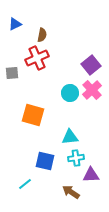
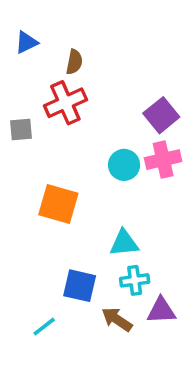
pink cross: (92, 90) -> (163, 160), turned 30
brown arrow: (71, 192) -> (117, 319), moved

